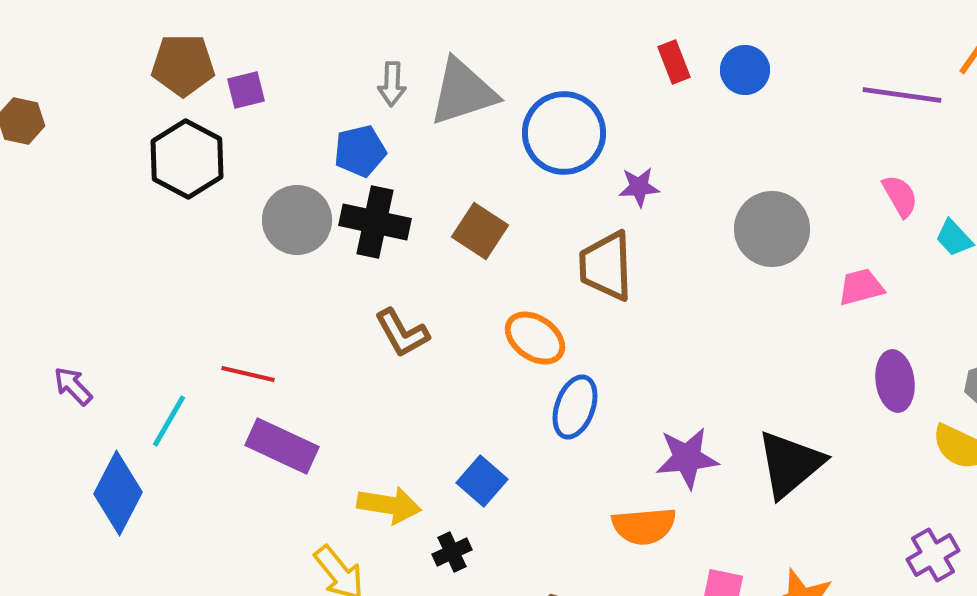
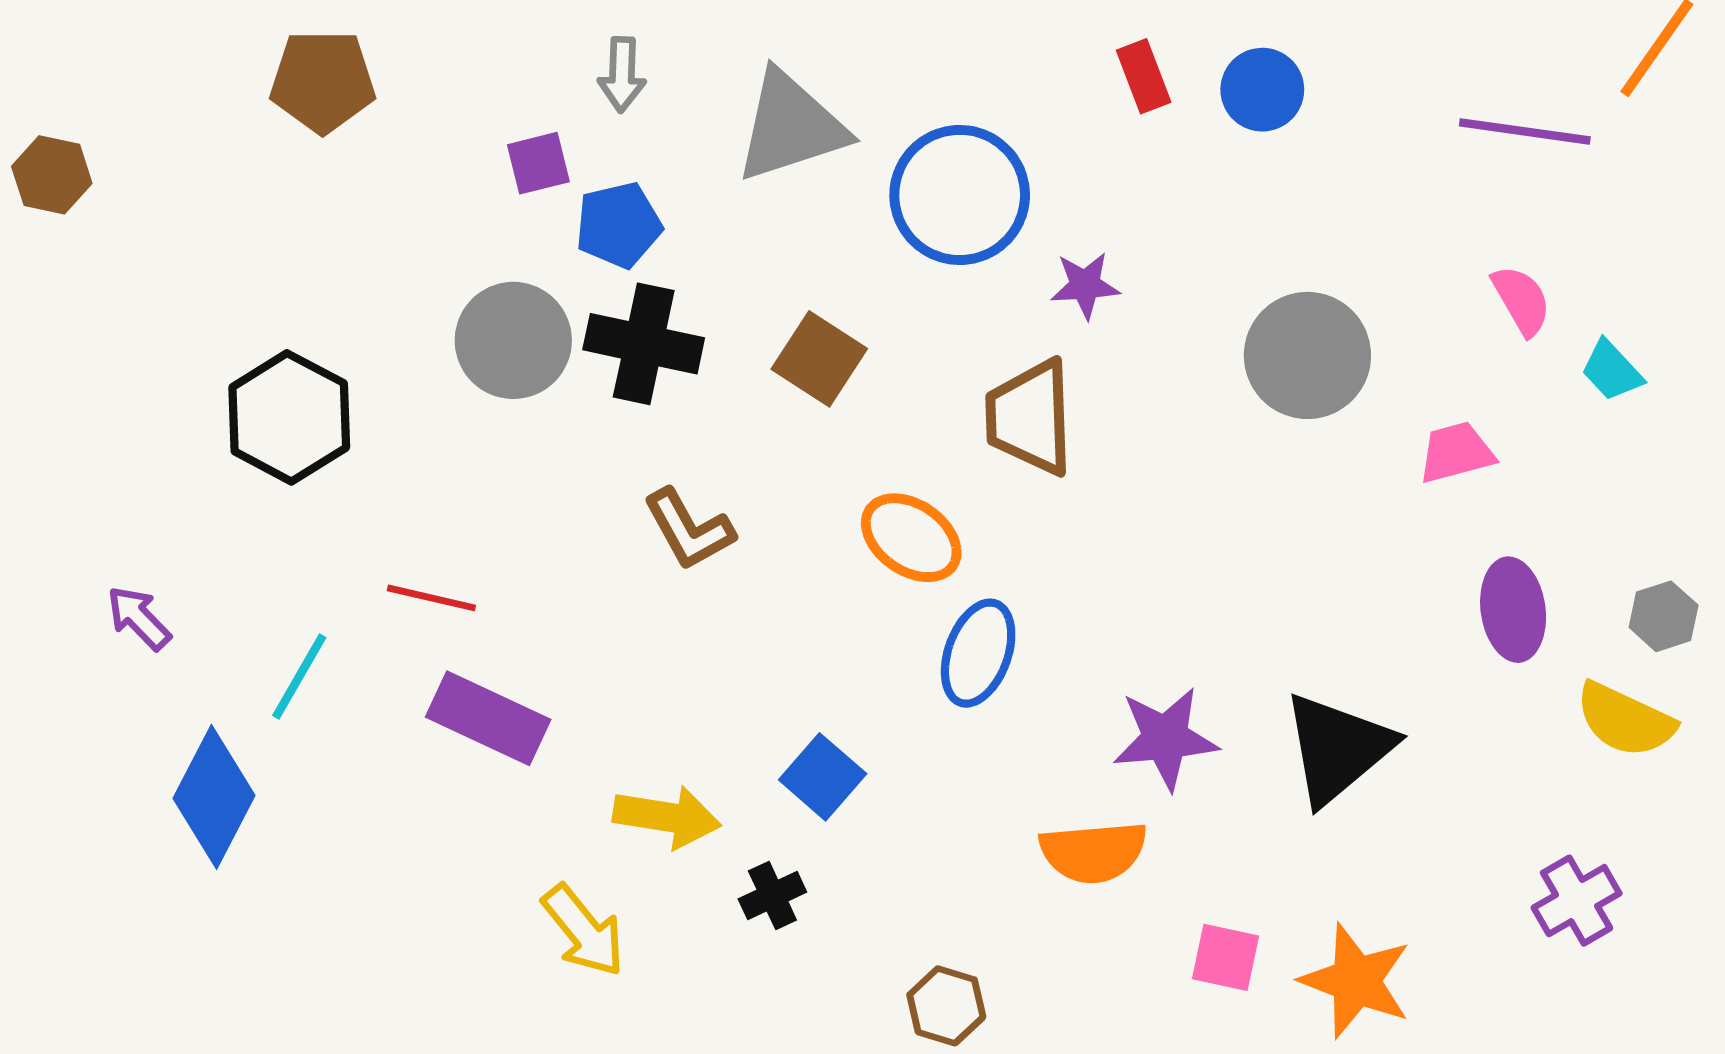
gray arrow: (392, 84) -> (622, 75), moved
purple square: (246, 90) -> (538, 163), moved
black hexagon: (187, 159) -> (289, 417), moved

